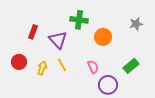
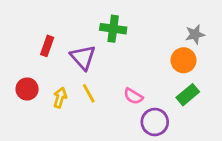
orange circle: (103, 37) -> (183, 60), moved
pink semicircle: (93, 67) -> (133, 96), turned 144

